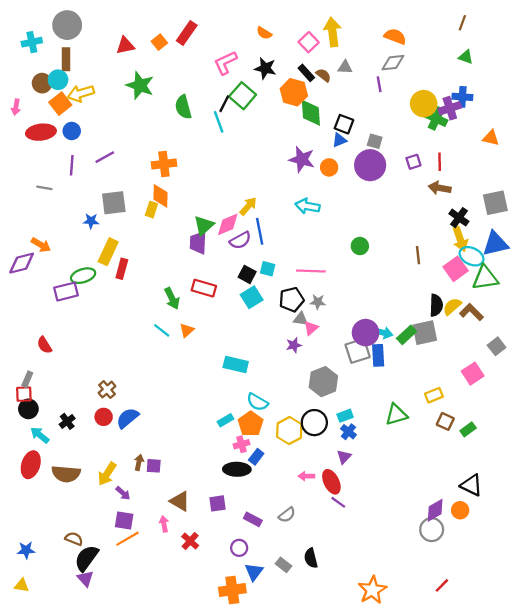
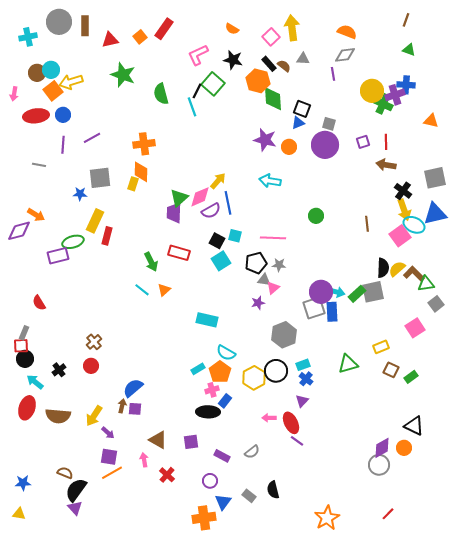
brown rectangle: (66, 59) -> (85, 26), moved
green triangle: (485, 278) -> (426, 284), moved, size x0.7
blue semicircle: (128, 418) -> (133, 388), moved

